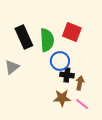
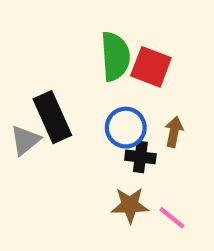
black rectangle: (24, 37) -> (52, 117), moved
green semicircle: (47, 40) -> (115, 56), moved
brown arrow: (80, 83) -> (174, 132), moved

